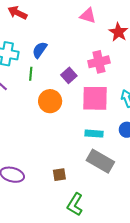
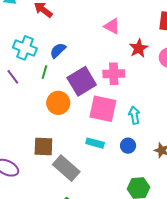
purple square: (69, 75) -> (82, 81), size x1.8
gray rectangle: (100, 161) -> (66, 168), moved
brown square: (59, 175) -> (43, 147), moved, size x1.5

